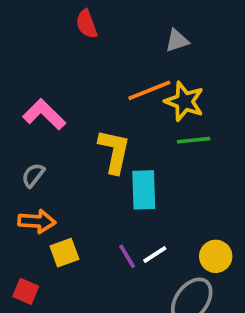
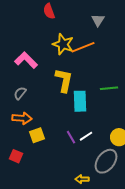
gray triangle: (177, 41) -> (98, 20), turned -40
yellow star: (184, 101) -> (63, 44), moved
green line: (194, 140) -> (109, 88), moved

